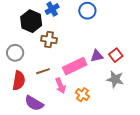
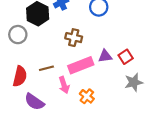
brown cross: (49, 39) -> (74, 38), moved
gray circle: (15, 53) -> (18, 35), moved
gray star: (115, 79) -> (134, 82), moved, turned -30

